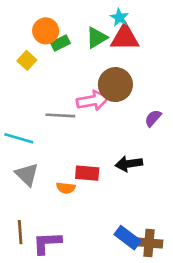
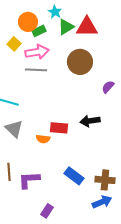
cyan star: (119, 17) -> (55, 12), moved
pink arrow: (93, 101) -> (37, 52), moved
gray line: (60, 115) -> (36, 70), moved
blue rectangle: (128, 238) -> (74, 176), moved

